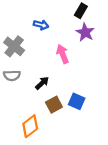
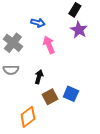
pink arrow: (63, 54) -> (49, 45), moved
black arrow: (42, 83) -> (39, 77), turned -32

